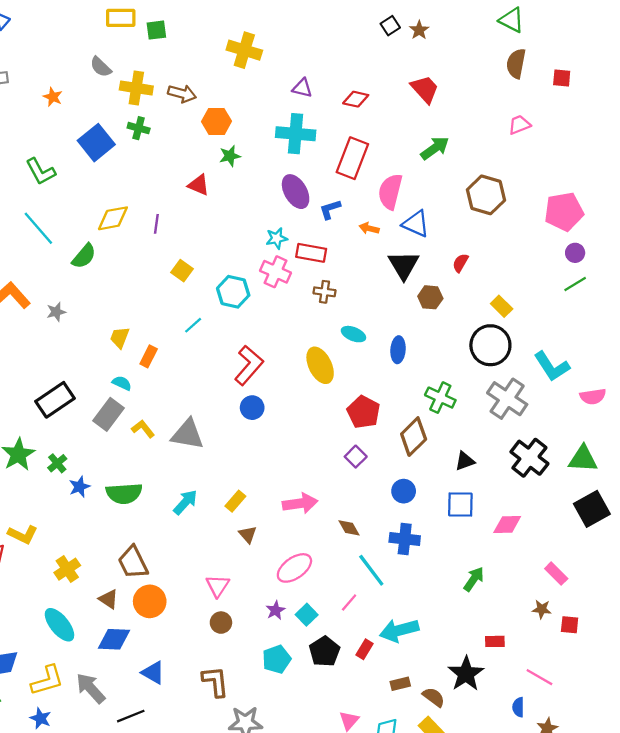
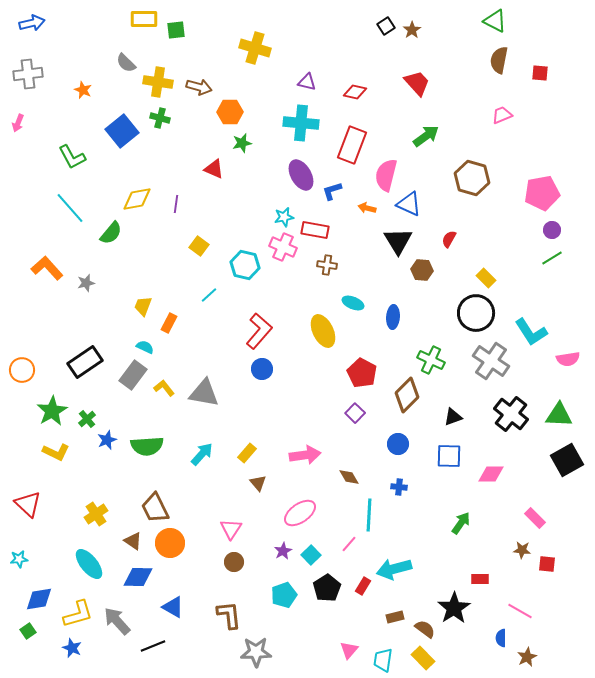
yellow L-shape: (23, 535) -> (56, 452), moved
blue cross: (405, 539) -> (399, 487), size x0.6
cyan line: (371, 570) -> (369, 515), turned 40

